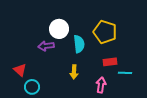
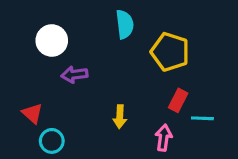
white circle: (59, 29) -> (52, 41), moved
cyan semicircle: (79, 44) -> (125, 24), moved
red rectangle: (110, 62) -> (178, 100), turned -56

